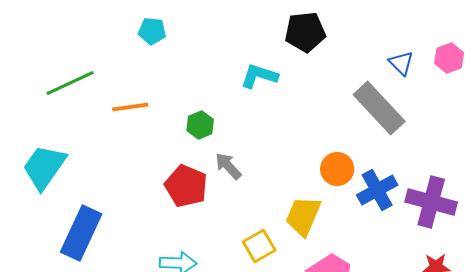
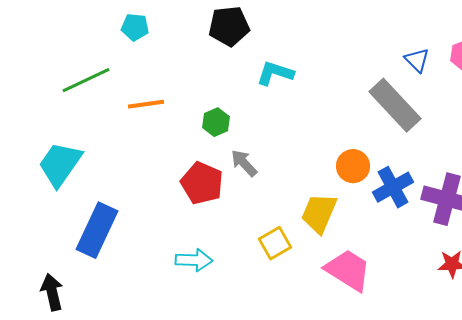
cyan pentagon: (152, 31) -> (135, 27), moved
black pentagon: (305, 32) -> (229, 26), moved

